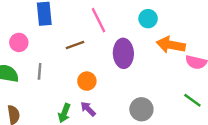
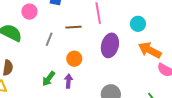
gray line: (40, 71) -> (49, 39), moved
purple arrow: (88, 109) -> (68, 81), turned 32

